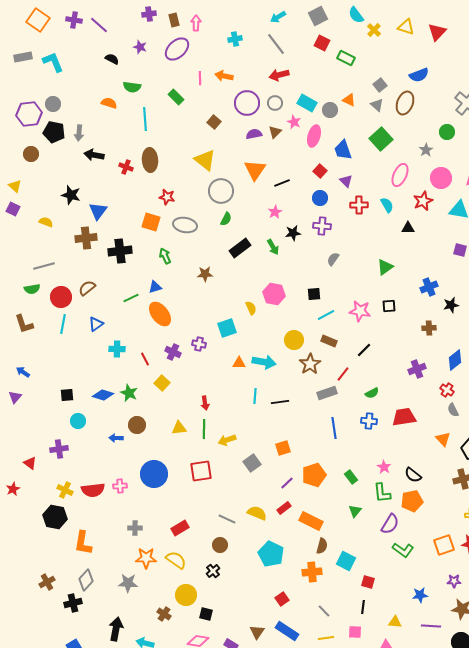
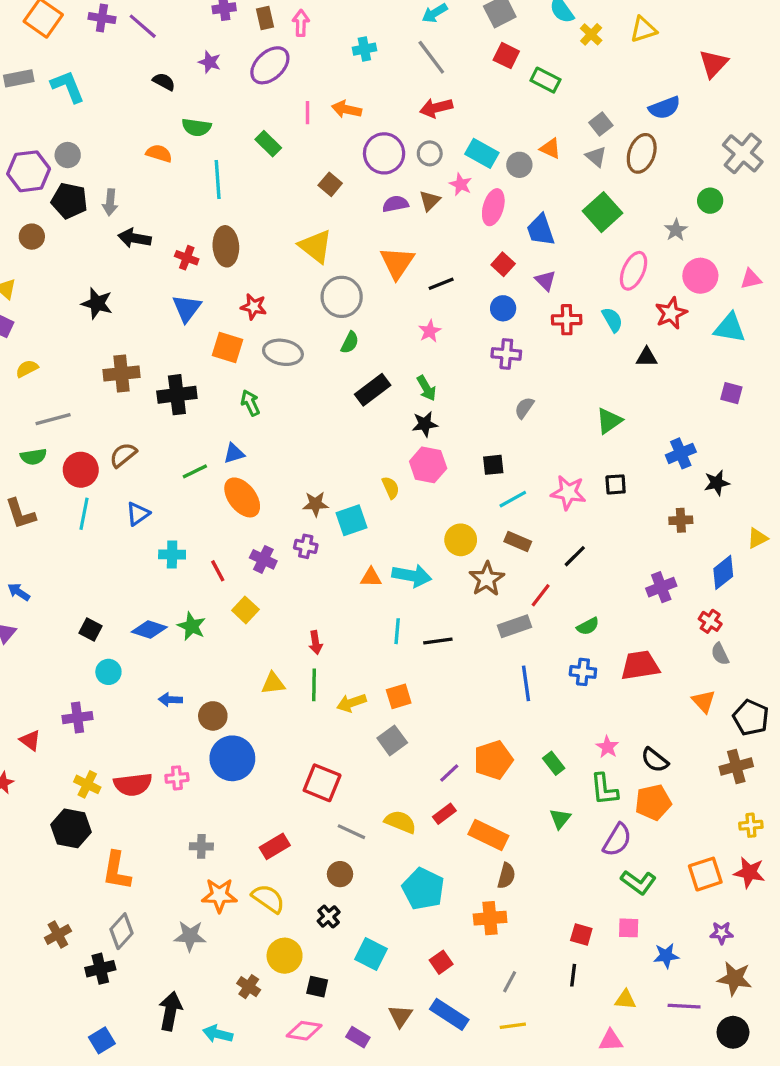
yellow triangle: (406, 27) -> (643, 29), turned -36
red triangle: (437, 32) -> (713, 64), moved
blue triangle: (98, 211) -> (187, 308), moved
yellow semicircle: (46, 222) -> (27, 369), moved, turned -48
black star: (293, 233) -> (425, 424), moved
brown star: (205, 274) -> (316, 504), moved
black square: (67, 395) -> (91, 630), turned 32
brown circle: (137, 425) -> (213, 716), moved
orange square: (283, 448) -> (399, 696), moved
red square: (201, 471) -> (322, 783), moved, turned 30
cyan square: (346, 561) -> (371, 954), moved
gray line: (324, 611) -> (510, 982), turned 72
pink square: (355, 632) -> (629, 928), moved

